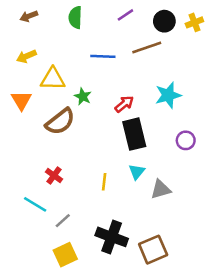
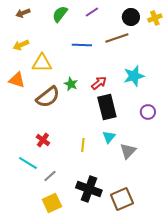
purple line: (125, 15) -> (92, 12), moved
green semicircle: (75, 17) -> (60, 14), turned 36
green star: (83, 96) -> (71, 84), moved
orange triangle: (21, 100) -> (17, 80), turned -42
gray triangle: (161, 189) -> (128, 151), turned -30

